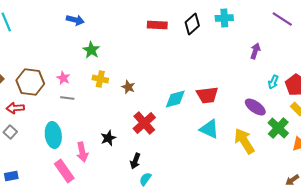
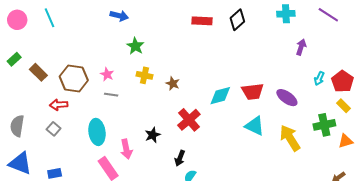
cyan cross: (224, 18) -> (286, 14), moved
purple ellipse: (255, 107) -> (287, 98), moved
green cross: (278, 128) -> (324, 125), turned 35

